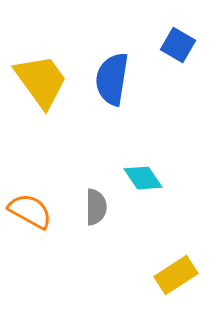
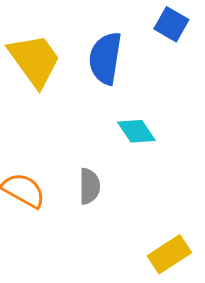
cyan diamond: (143, 178) -> (136, 131), moved

